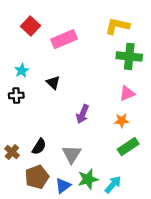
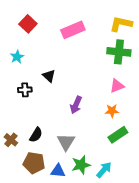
yellow L-shape: (117, 26) -> (121, 24), moved
pink rectangle: (64, 39) -> (73, 30), moved
cyan star: (22, 71) -> (17, 57), moved
black cross: (16, 96) -> (25, 90), moved
brown pentagon: (37, 177) -> (34, 163), turned 30
blue triangle: (63, 186) -> (58, 171), turned 42

